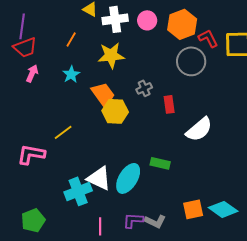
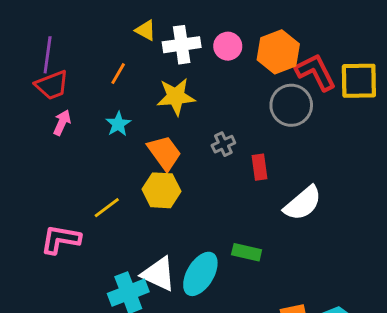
red L-shape: (208, 38) -> (316, 72), size x1.4
yellow hexagon: (115, 111) -> (161, 190), moved

